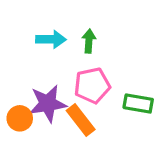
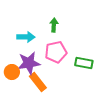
cyan arrow: (51, 39) -> (26, 37), moved
orange rectangle: (81, 120) -> (38, 82), moved

